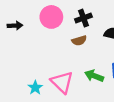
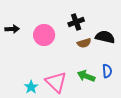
pink circle: (51, 17) -> (44, 35), moved
brown semicircle: (79, 41) -> (84, 43), moved

